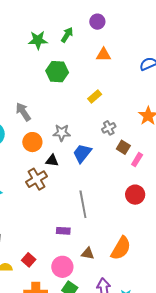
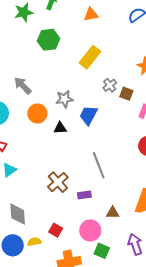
yellow rectangle: (95, 97) -> (90, 57), size x1.6
brown square: (123, 147) -> (126, 94), moved
brown cross: (37, 179) -> (58, 182), moved

